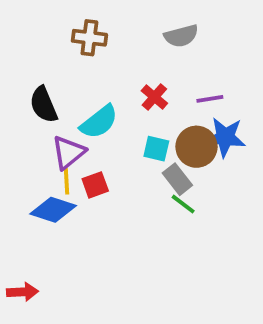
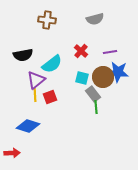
black semicircle: (44, 105) -> (23, 55), turned -78
green line: (183, 204) -> (96, 107), turned 48
blue diamond: (53, 210) -> (28, 126), moved

